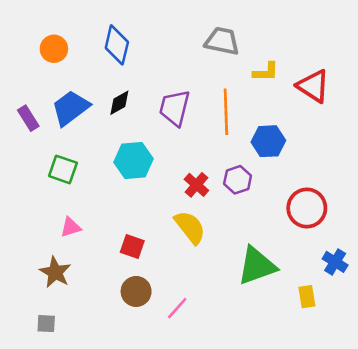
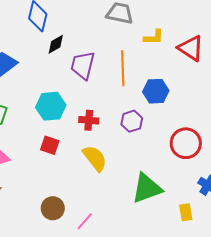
black diamond: (119, 103) -> (56, 44), moved
red cross: (196, 185) -> (89, 120), moved, turned -36
red square: (132, 247) -> (50, 145), moved

